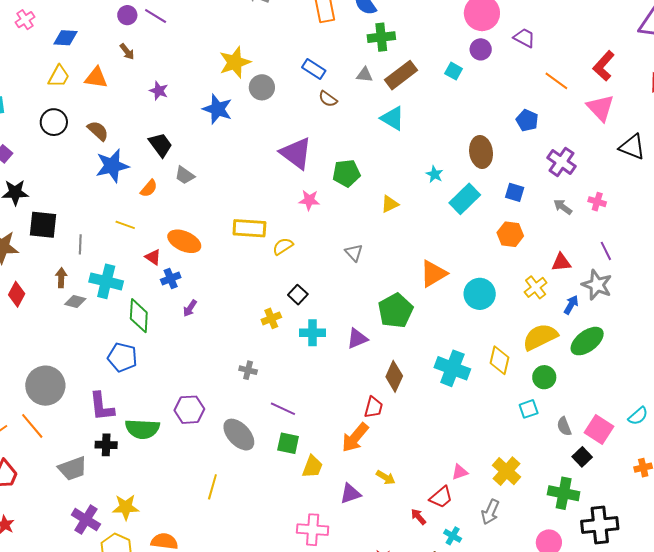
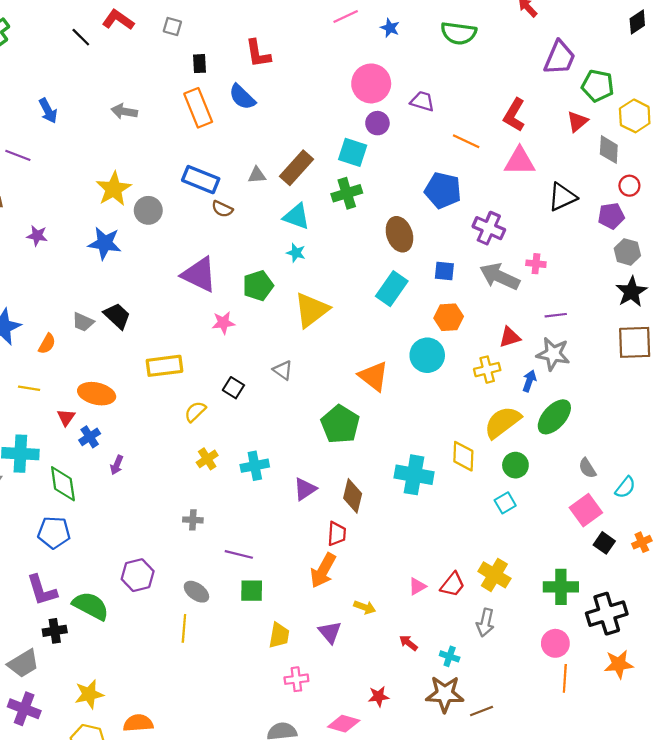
green cross: (381, 37) -> (347, 193), moved
blue rectangle: (314, 69) -> (201, 180), size x1.4
cyan square: (454, 71) -> (353, 152), size x1.5
pink triangle: (600, 108) -> (520, 161), turned -36
blue pentagon: (527, 120) -> (443, 190), size x1.5
black trapezoid: (161, 145) -> (117, 316), moved
black triangle: (632, 147) -> (562, 197), turned -36
cyan star: (435, 174) -> (296, 253), moved
yellow triangle: (390, 204) -> (311, 310), size x1.8
gray arrow: (563, 207) -> (500, 277), size x1.8
yellow semicircle: (283, 246) -> (195, 412), moved
purple line: (606, 251) -> (556, 315), turned -60
red triangle: (153, 257) -> (66, 417), turned 42
orange triangle: (433, 274) -> (373, 376), turned -40
yellow cross: (536, 287) -> (487, 370), turned 35
cyan circle: (480, 294) -> (427, 355), moved
black square: (298, 295) -> (233, 388), moved
purple triangle: (357, 338) -> (305, 489), moved
gray semicircle: (564, 426) -> (587, 468), moved
green semicircle: (142, 429) -> (91, 606), turned -144
pink square: (599, 429) -> (586, 510), turned 32
gray ellipse: (239, 435) -> (196, 592), size x0.7
black square: (582, 457) -> (604, 543), moved
yellow trapezoid: (312, 467) -> (279, 635), moved
pink triangle: (460, 472) -> (417, 586), moved
yellow line: (212, 487) -> (184, 628), moved
purple triangle: (350, 494) -> (330, 632), turned -40
red trapezoid: (441, 497) -> (453, 585), moved
purple cross: (86, 520) -> (24, 709), moved
pink cross: (313, 530) -> (296, 679), size x0.7

